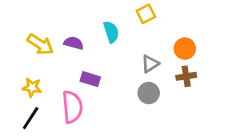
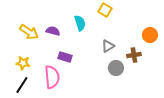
yellow square: (146, 14) -> (105, 10), turned -32
orange circle: (185, 49) -> (150, 35), moved
gray circle: (149, 93) -> (116, 68), moved

